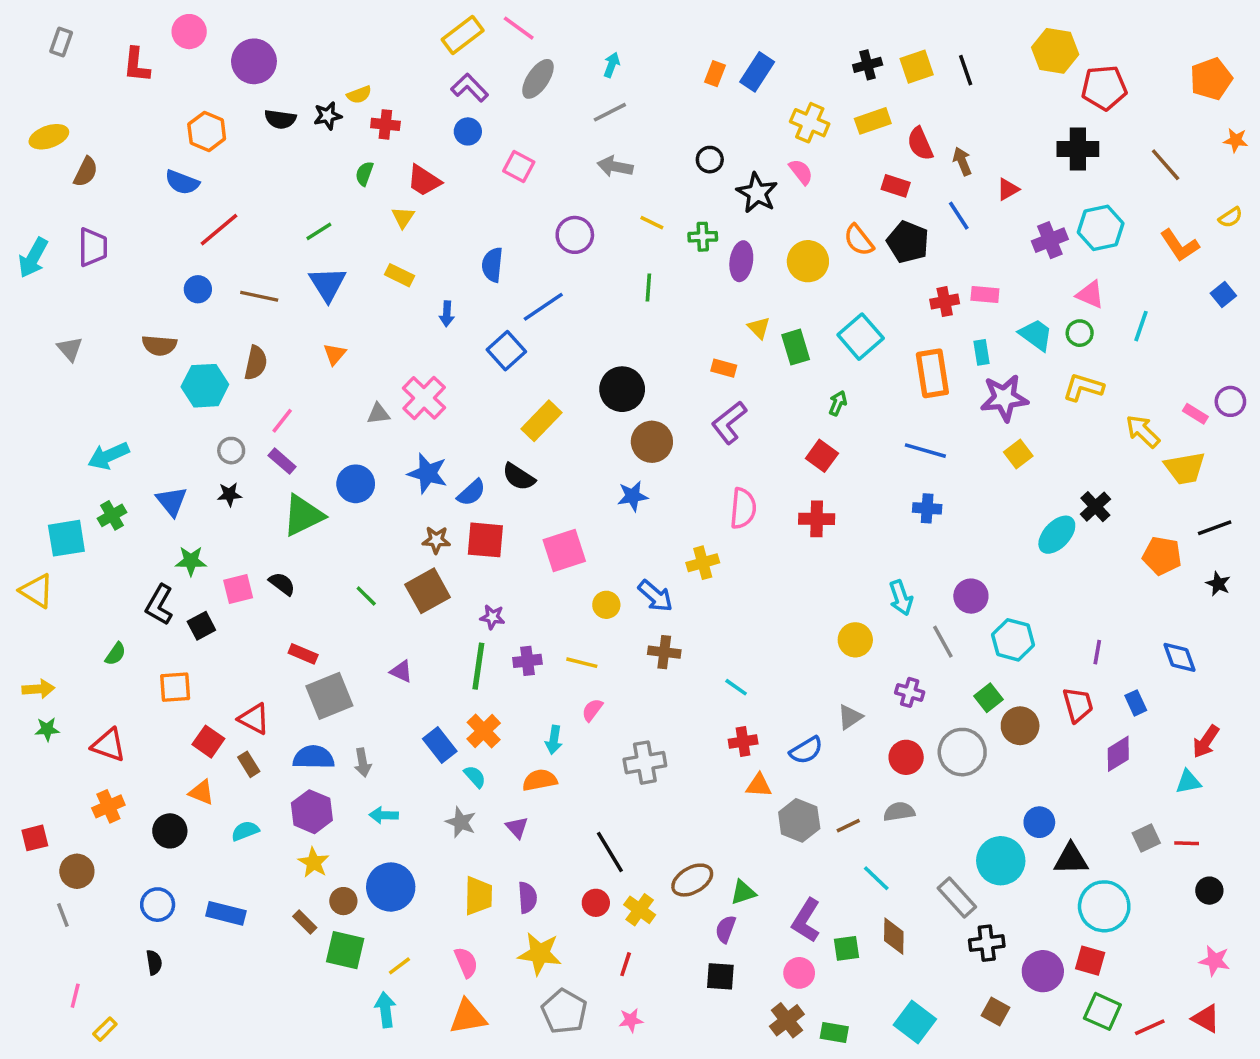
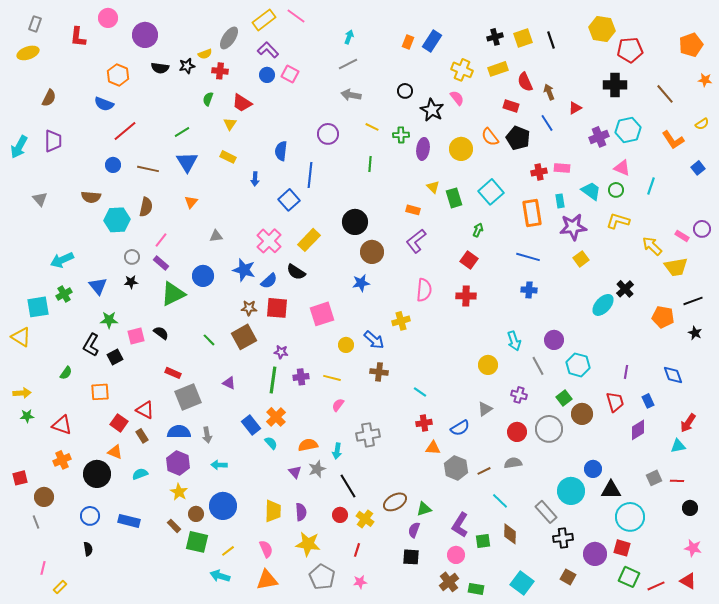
gray ellipse: (538, 79) -> (229, 38), moved
yellow ellipse: (49, 137) -> (28, 53), moved
pink square: (519, 167) -> (290, 74), moved
blue line: (543, 307) -> (310, 175), turned -50
pink cross: (424, 398) -> (269, 241), moved
cyan arrow: (554, 740) -> (337, 451), moved
gray star: (461, 822) -> (317, 469), moved, turned 30
black circle: (170, 831) -> (97, 474), size x1.4
cyan arrow: (385, 1010) -> (220, 576), turned -66

